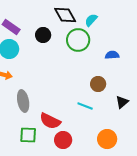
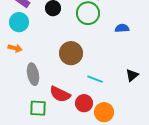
brown circle: (98, 84) -> (71, 53), moved, size x1.5
orange circle: (107, 139) -> (104, 112), moved
red circle: (63, 140) -> (84, 103), moved

